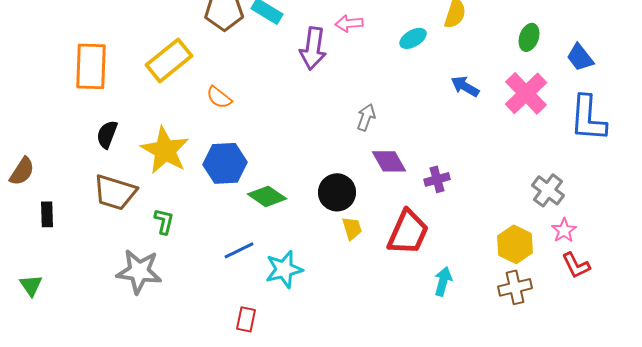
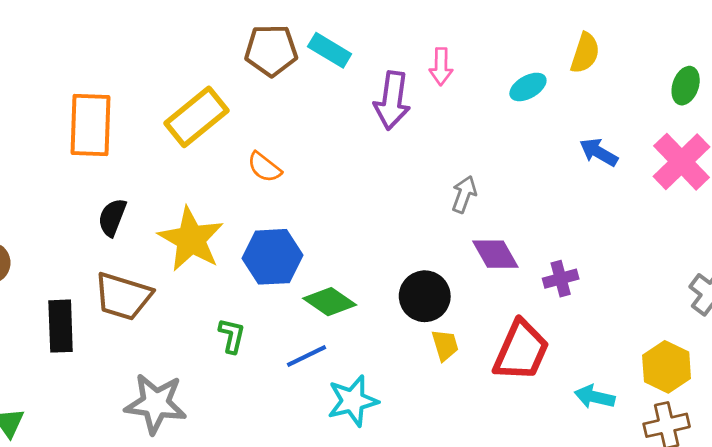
pink arrow: (349, 23) -> (441, 67), turned -84
black rectangle: (47, 214) -> (61, 326), moved, size x1.5
green L-shape: (164, 221) -> (232, 336), moved
blue line: (239, 250) -> (306, 356), moved
cyan arrow: (443, 281) -> (595, 397), moved, turned -92

